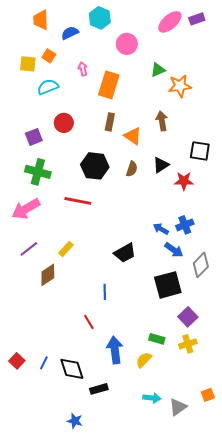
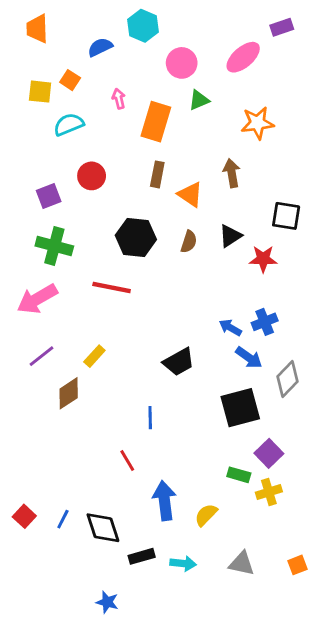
orange trapezoid: (41, 20) -> (37, 29), moved
pink ellipse: (170, 22) -> (243, 57), moved
green triangle: (158, 70) -> (199, 100), moved
green rectangle: (157, 339) -> (239, 475), moved
cyan arrow: (152, 398) -> (183, 564), moved
gray triangle: (178, 407) -> (242, 564), moved, turned 48

